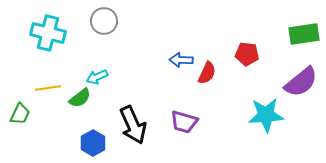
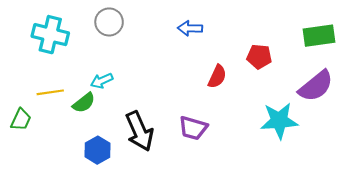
blue arrow: (181, 60) -> (190, 28), moved

